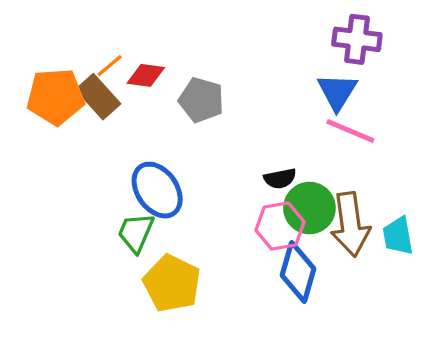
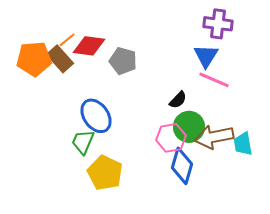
red diamond: (146, 75) -> (89, 46), size x1.4
black semicircle: (280, 179) -> (178, 100), moved, turned -36
brown arrow: (350, 224) -> (214, 137), turned 87

